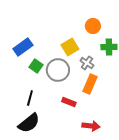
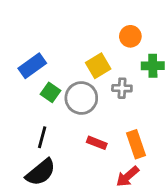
gray cross: (87, 63) -> (122, 88), turned -32
orange rectangle: (90, 84) -> (136, 144), moved, turned -42
red arrow: (91, 126) -> (128, 177), turned 132

